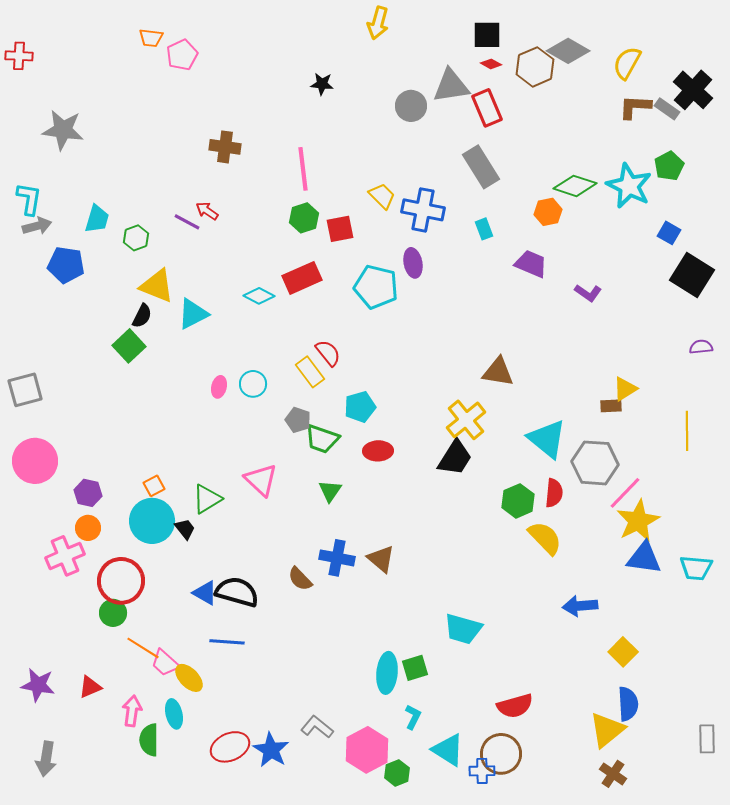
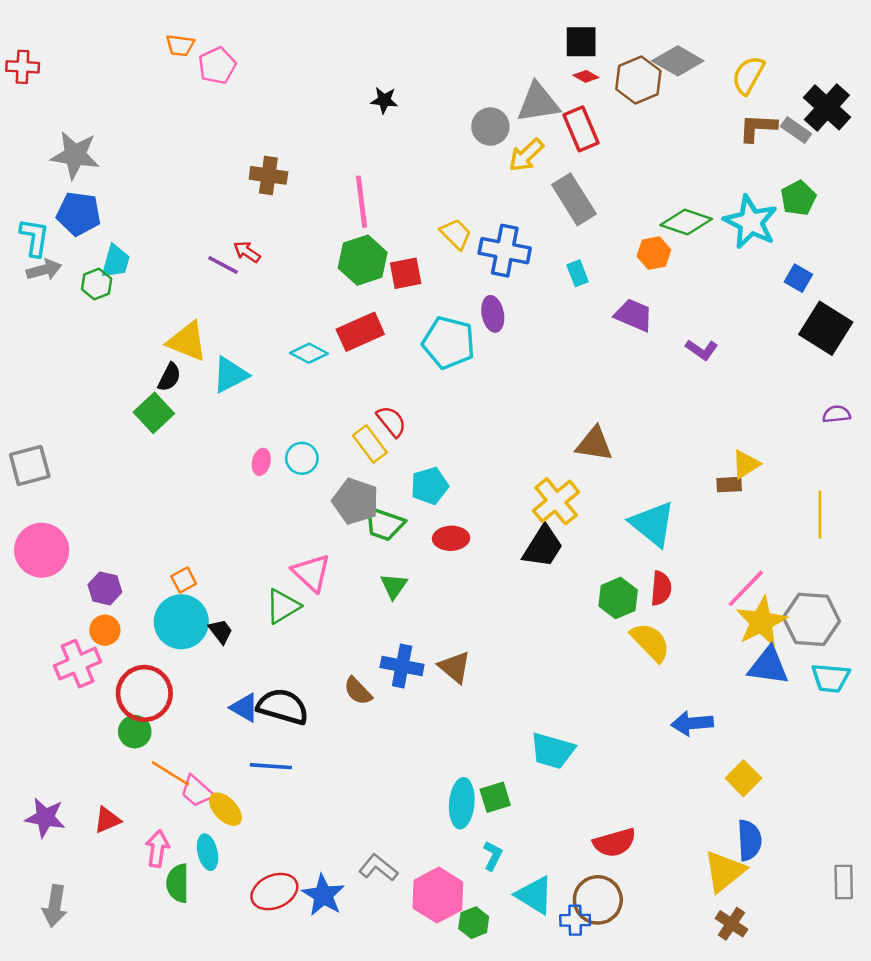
yellow arrow: (378, 23) -> (526, 155), moved, turned 32
green hexagon: (304, 218) -> (363, 260), size x1.4
green hexagon: (136, 238) -> (97, 284), moved
blue pentagon: (66, 265) -> (79, 214), moved
gray pentagon: (298, 420) -> (356, 501), size x1.5
gray hexagon: (595, 463) -> (811, 619), moved
green triangle: (207, 499) -> (283, 606), moved

